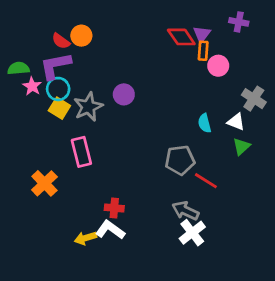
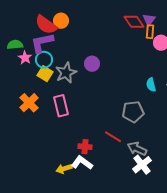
red semicircle: (61, 41) -> (46, 25), size x1.6
red line: (206, 181) -> (113, 137), moved
orange cross: (44, 183) -> (29, 103), moved

